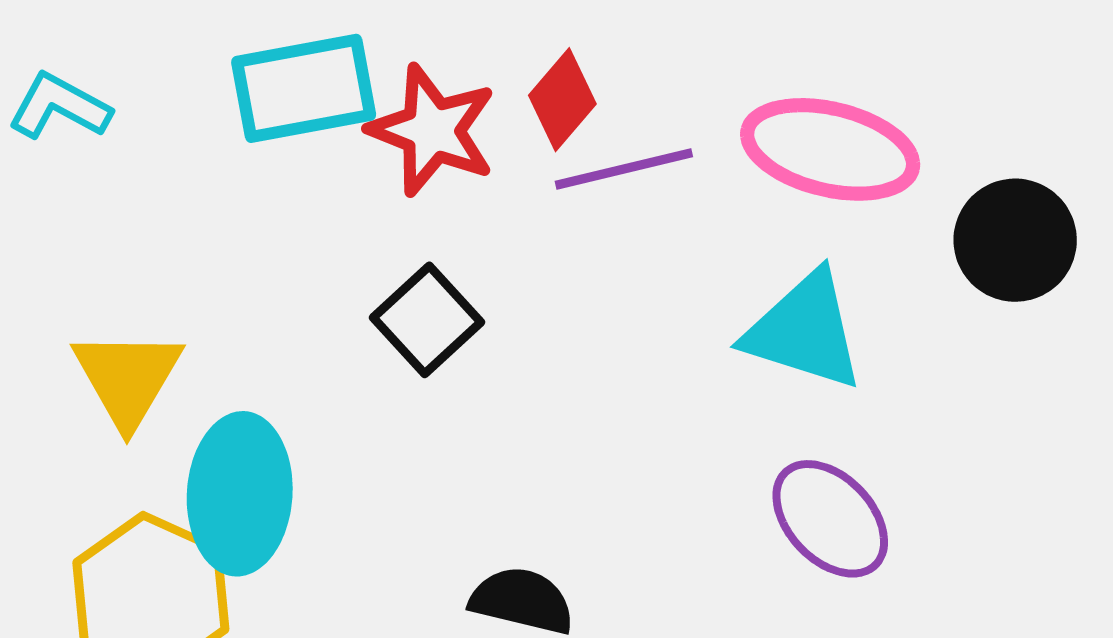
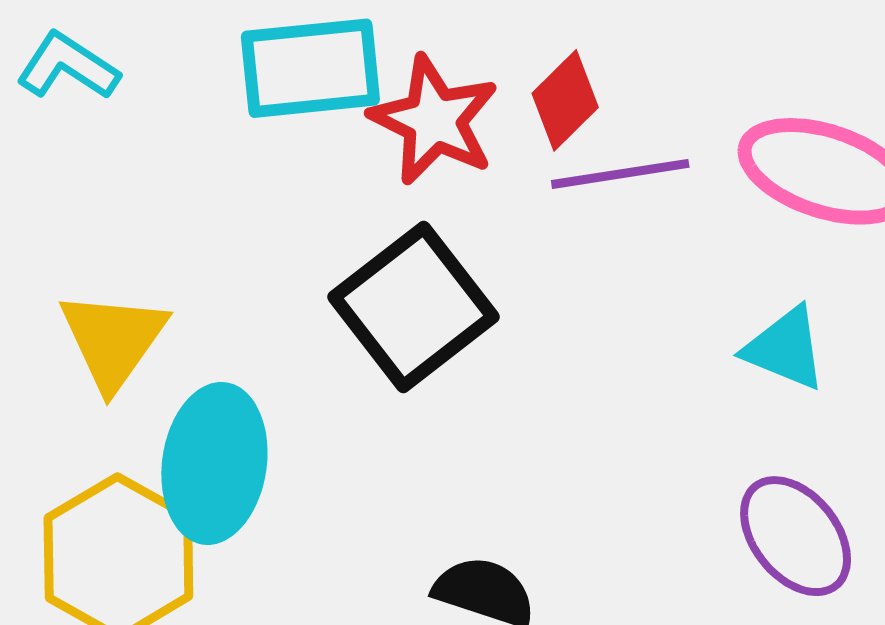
black square: (427, 320) -> (414, 307), size x1.5
cyan triangle: (804, 331) -> (785, 348), size x0.7

